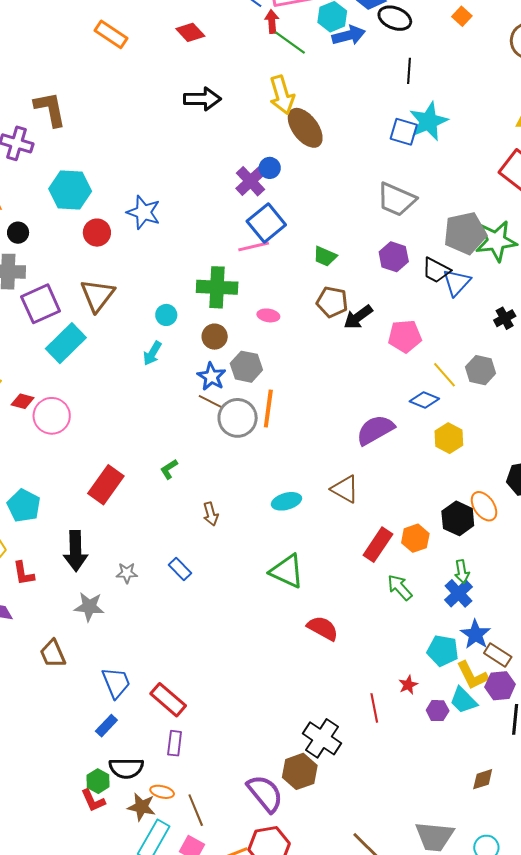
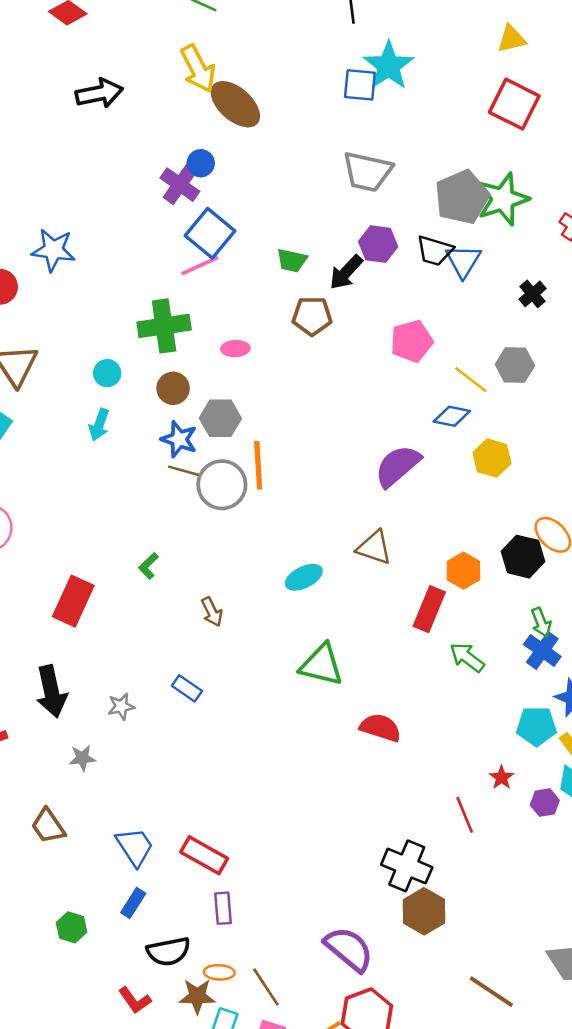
black arrow: (358, 317) -> (346, 272), moved
orange hexagon: (415, 538) -> (463, 571), moved
gray star: (89, 607) -> (82, 758), size x0.7
brown hexagon: (300, 771) -> (424, 911), moved
green hexagon: (98, 781) -> (72, 927), moved

